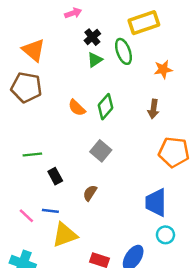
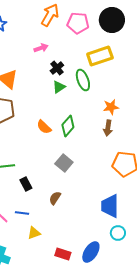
orange star: (163, 69) -> (111, 107), moved
yellow triangle: (65, 235) -> (34, 233), size x0.6

